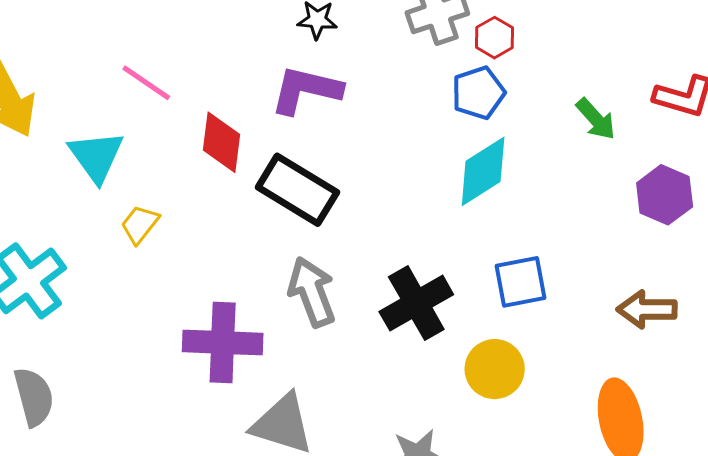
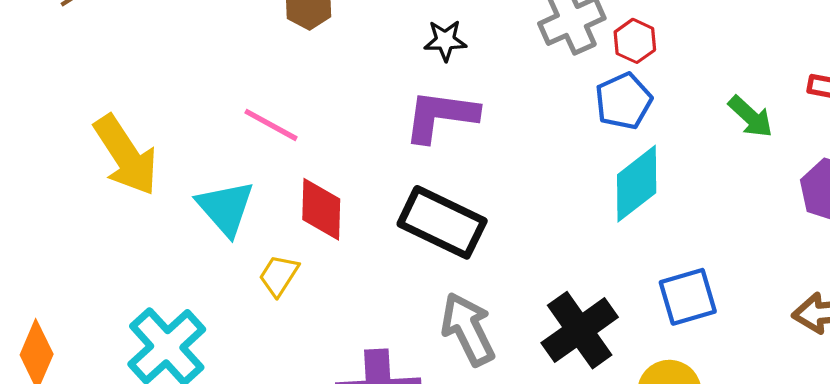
red diamond: (222, 142) -> (321, 209), moved

